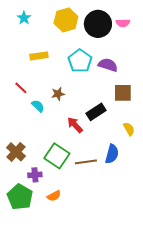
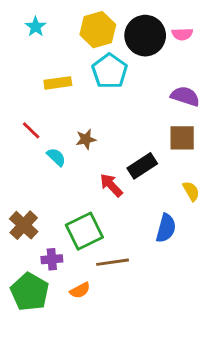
cyan pentagon: (80, 61) -> (110, 71), moved
purple semicircle: (108, 65) -> (185, 96), moved
green square: (57, 156) -> (84, 231), turned 30
brown line: (86, 162) -> (113, 262), moved

